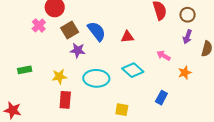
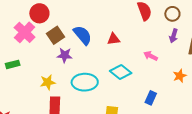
pink cross: (39, 25) -> (25, 32), size x1.5
green rectangle: (25, 70) -> (13, 64), moved
orange star: (185, 73) -> (180, 76), moved

